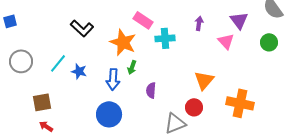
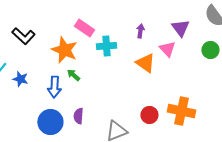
green arrow: (132, 67) -> (73, 75), turned 112
orange triangle: (204, 80) -> (145, 63), moved, turned -35
purple semicircle: (151, 90) -> (78, 116), moved
red circle: (194, 107) -> (149, 115), moved

